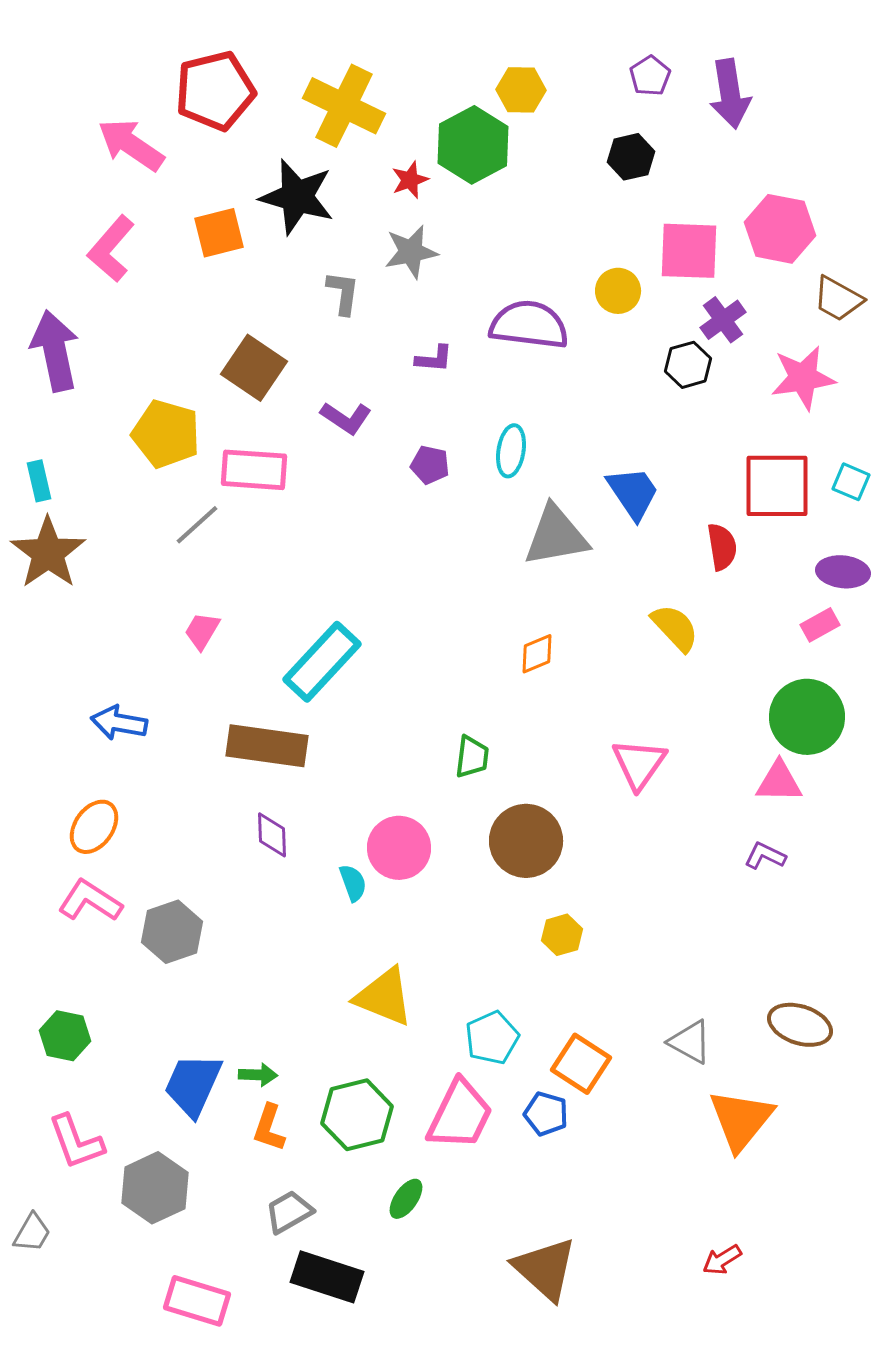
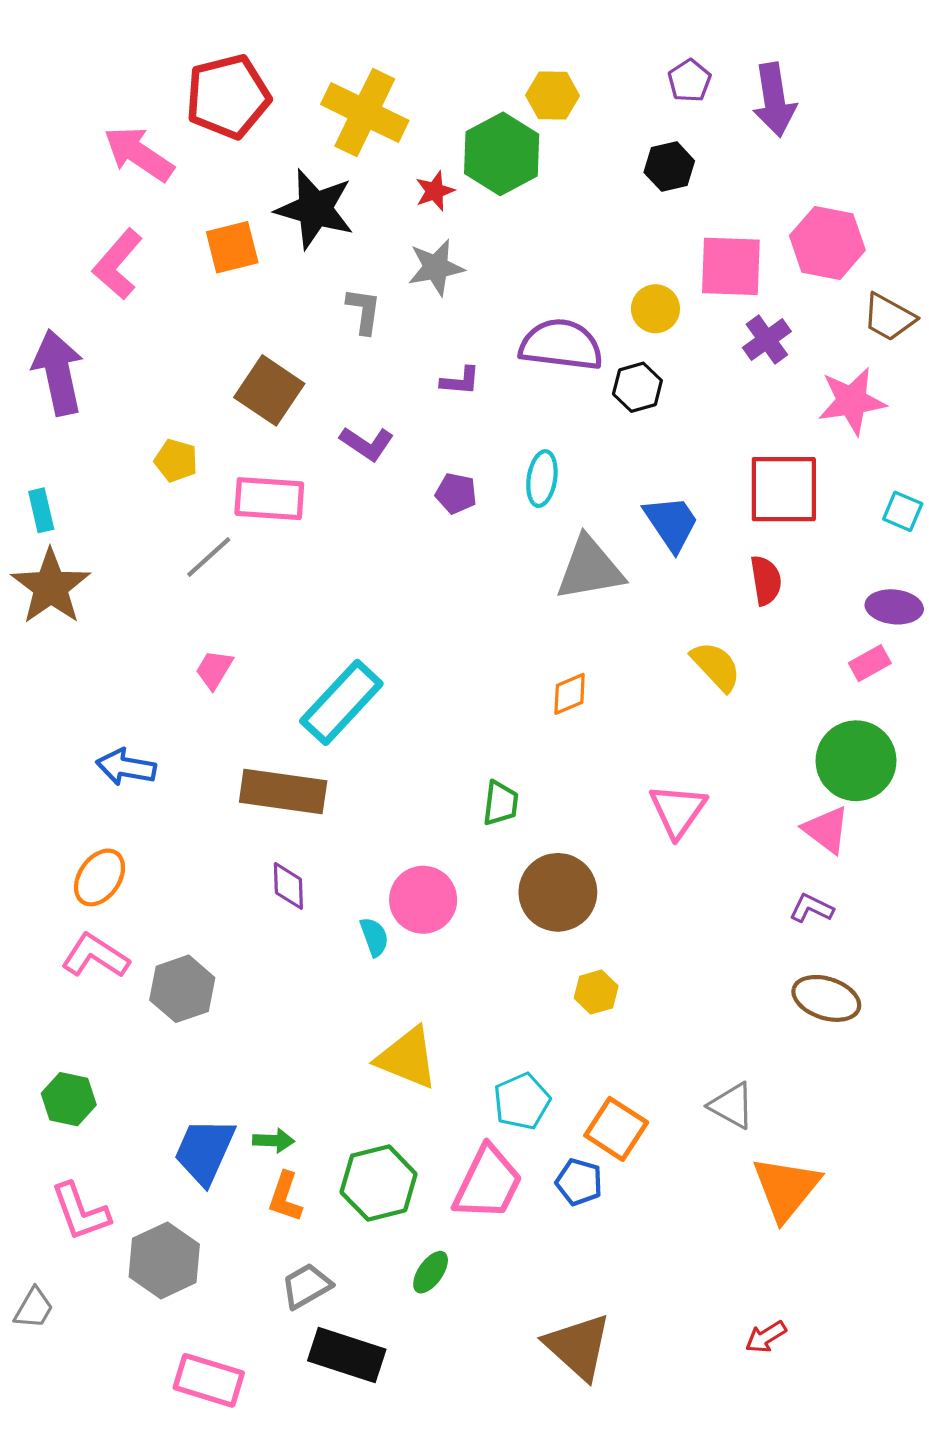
black hexagon: (688, 365) -> (637, 387), moved
yellow pentagon: (166, 434) -> (176, 460), size x0.6
red square: (777, 486) -> (784, 489), moved
pink triangle: (779, 782) -> (826, 830), turned 36
brown ellipse: (800, 1025) -> (826, 998), moved

